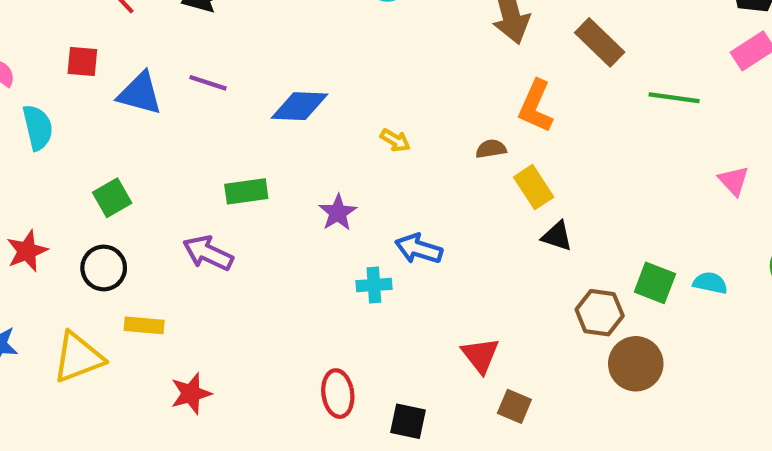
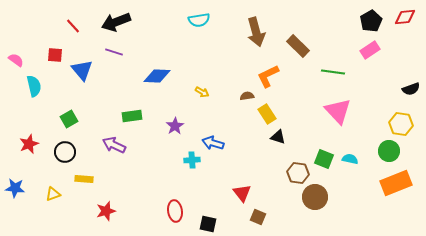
purple line: (208, 83) -> (114, 52), moved
blue triangle: (140, 93) -> (82, 70), turned 35
orange L-shape: (536, 106) -> (268, 76), turned 40
pink triangle: (734, 181) -> (338, 111), moved, size x1.8
yellow triangle: (78, 357) -> (53, 194), size x0.6

